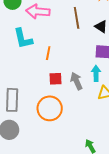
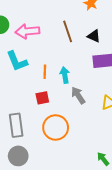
cyan arrow: (96, 73) -> (65, 75), moved
red square: (56, 79) -> (42, 98), moved

